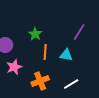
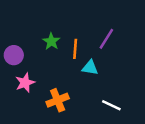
orange line: (45, 52) -> (75, 49), moved
white line: (71, 84) -> (111, 105), moved, turned 56

